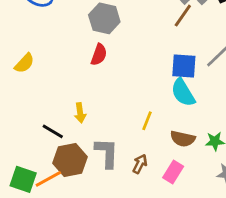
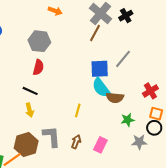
black line: (53, 131) -> (30, 91), moved
brown semicircle: (183, 139) -> (115, 98), moved

